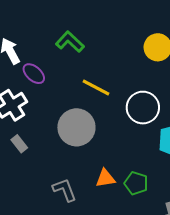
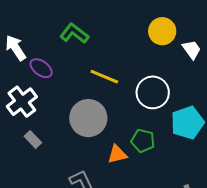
orange triangle: (105, 178) -> (117, 154), moved
green pentagon: (136, 183) -> (143, 141), moved

